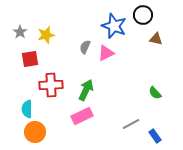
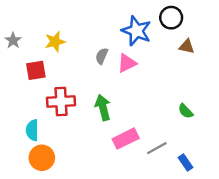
gray star: (20, 32) -> (13, 40), moved
green arrow: (86, 90) -> (103, 107), turned -40
pink rectangle: (82, 116) -> (126, 139), moved

